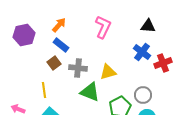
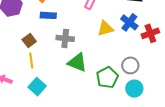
blue rectangle: (61, 45) -> (48, 15), turned -35
brown square: (54, 63) -> (29, 40), moved
yellow triangle: (108, 72) -> (105, 28), moved

